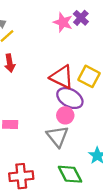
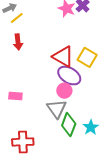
green diamond: (70, 174) -> (69, 125), moved, turned 45

